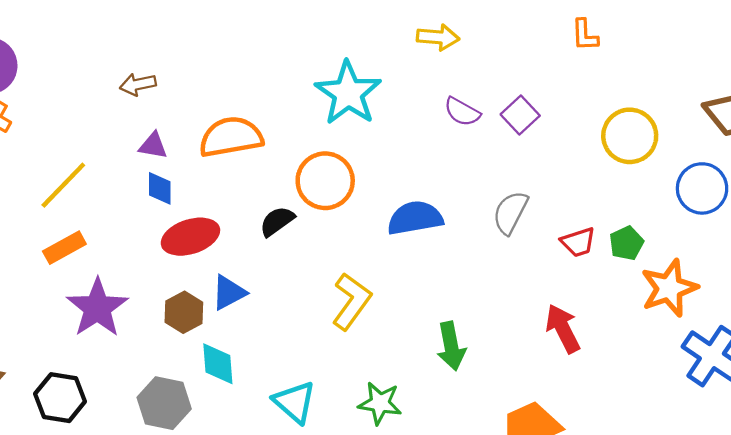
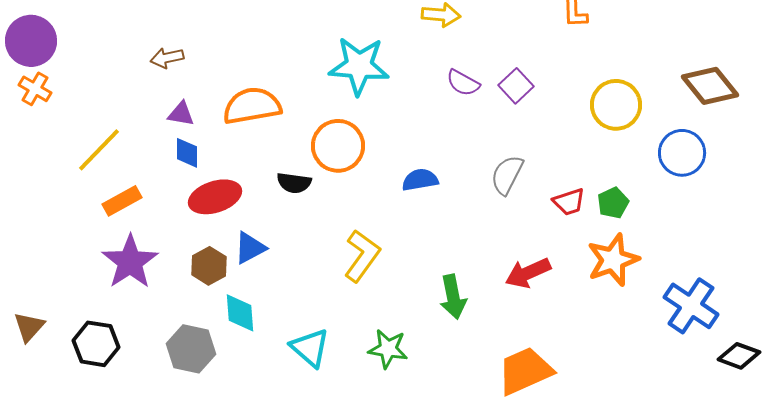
cyan star: (348, 93) -> (359, 66), turned -30
blue semicircle: (415, 218) -> (420, 180), size x0.7
black semicircle: (277, 221) -> (294, 183), turned -136
orange rectangle: (64, 248) -> (122, 201), moved
orange star: (669, 288) -> (613, 260), moved
red arrow: (563, 329) -> (528, 273), moved, turned -87

